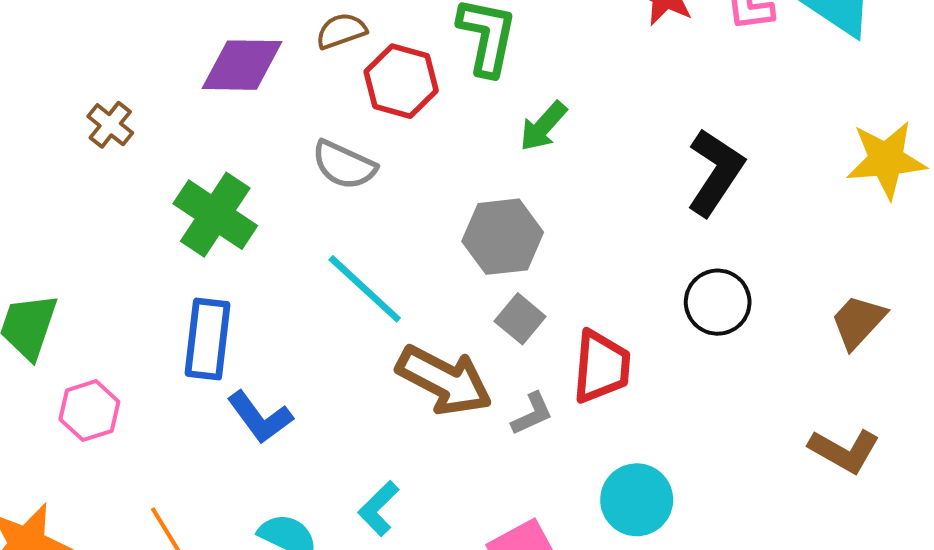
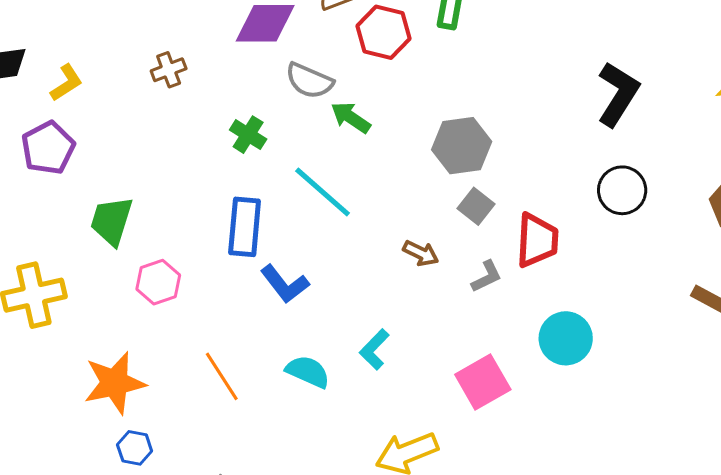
brown cross: (110, 125) -> (169, 70), turned 32
green arrow: (543, 126) -> (351, 117), moved, turned 84
gray semicircle: (344, 165) -> (309, 81), moved
green cross: (215, 215) -> (248, 135), size x0.6
cyan line: (365, 289) -> (323, 192), moved
brown arrow: (444, 380) -> (421, 253), size x0.5

